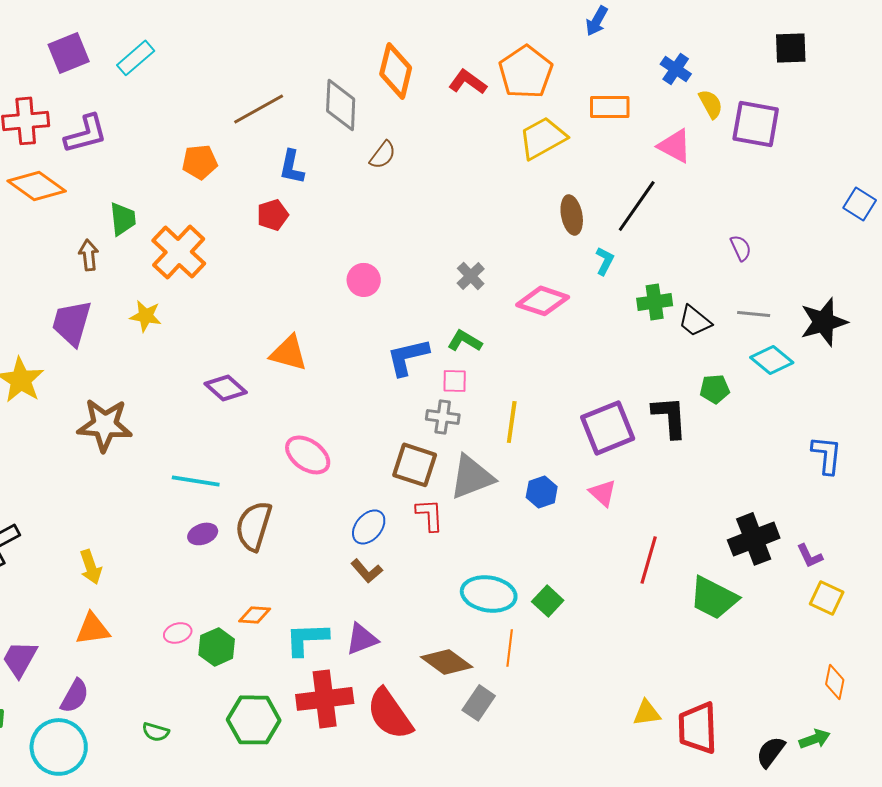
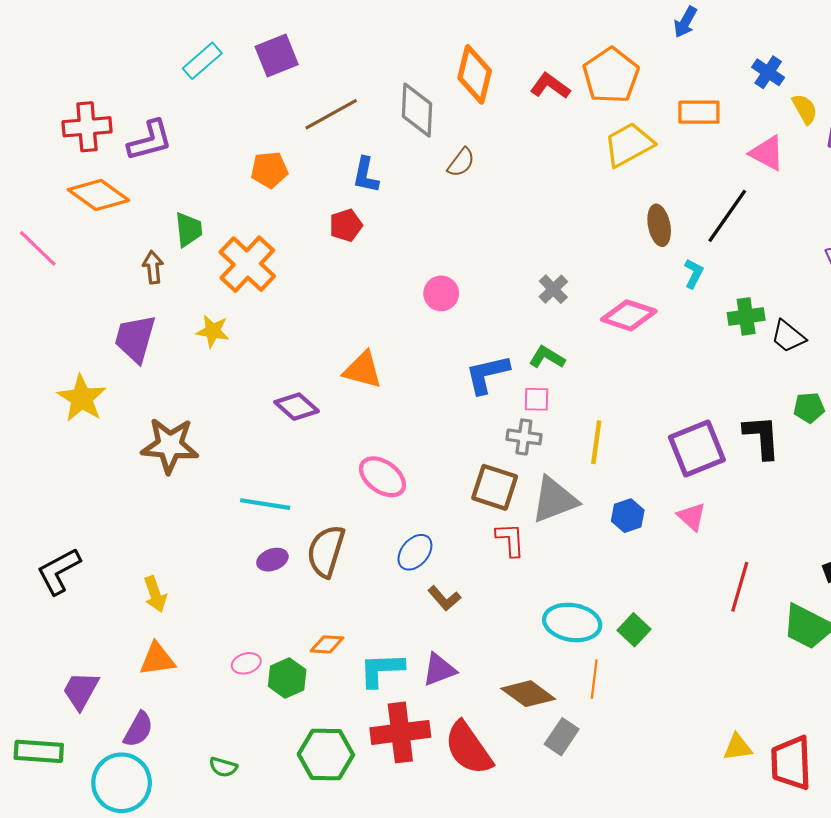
purple square: (69, 53) -> (277, 56), moved
blue ellipse: (369, 527) -> (415, 552), moved

